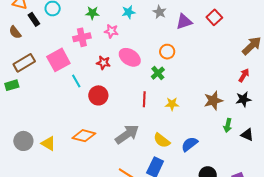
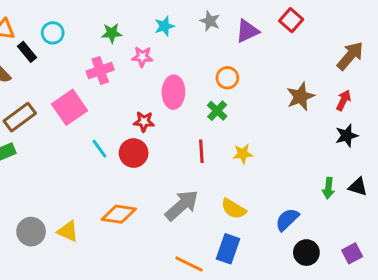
pink ellipse: (130, 57) -> (173, 92), turned 65
red star: (103, 63) -> (144, 122), moved
cyan line: (76, 81) -> (99, 149), moved
brown star: (213, 100) -> (301, 96), moved
green arrow: (228, 125) -> (328, 188), moved
blue semicircle: (190, 144) -> (287, 220), moved

